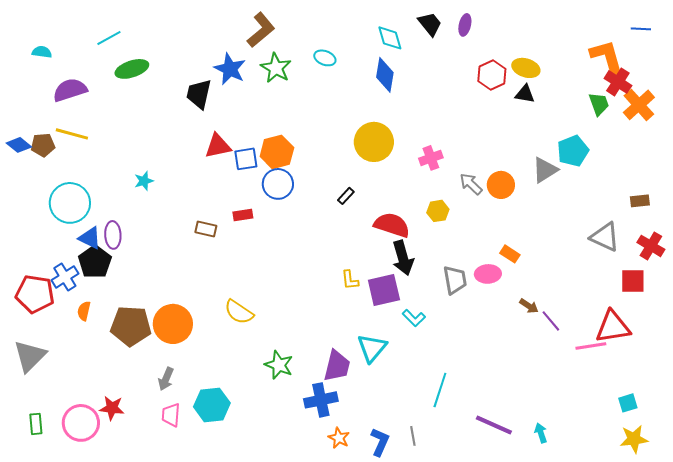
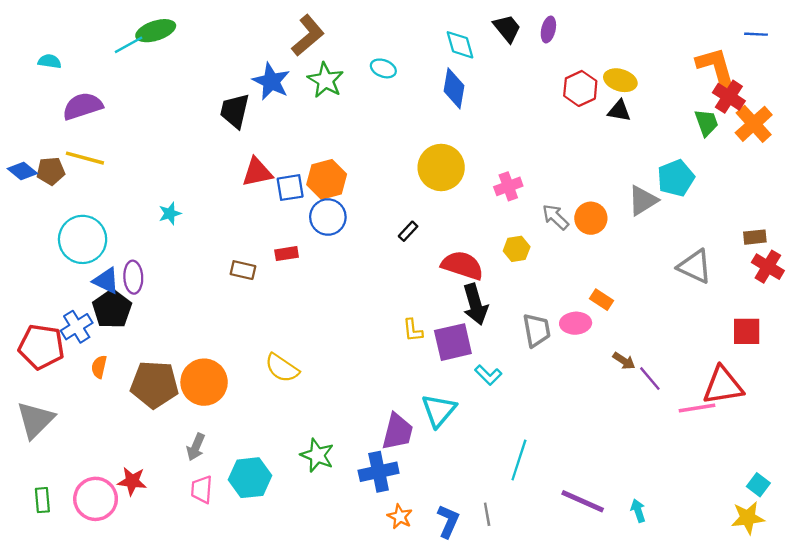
green ellipse: (132, 69) -> (156, 31), moved
gray triangle: (605, 237) -> (695, 267), moved
red cross: (651, 246) -> (768, 267), moved
green star: (279, 365) -> (317, 455), moved
cyan square: (628, 403) -> (758, 485), moved, turned -36

